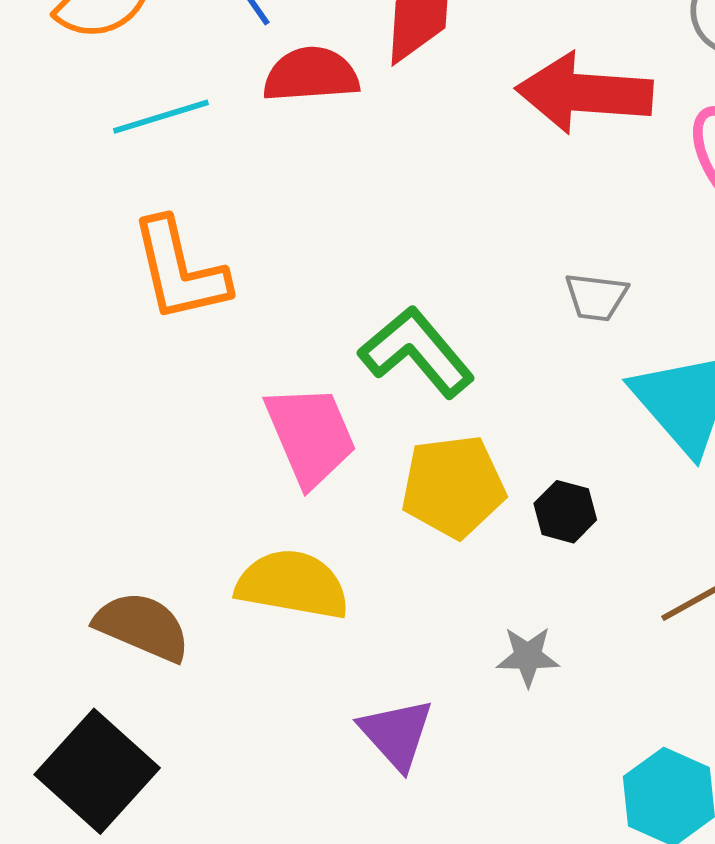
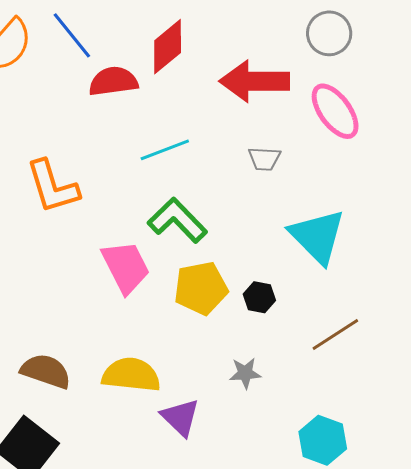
cyan line: (161, 117) -> (165, 150), moved
gray trapezoid: (596, 297) -> (264, 159), moved
yellow semicircle: (292, 584) -> (131, 375), moved

